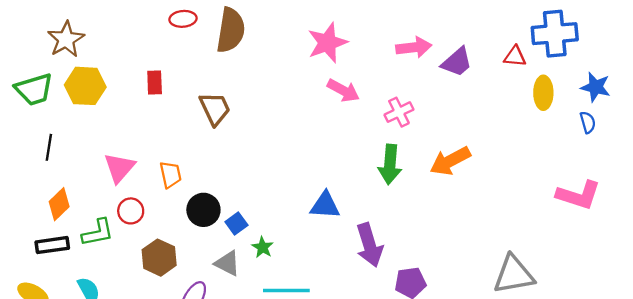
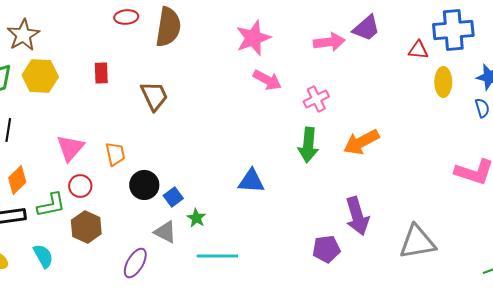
purple trapezoid: (457, 62) -> (366, 28), moved
purple arrow: (369, 245) -> (357, 216), moved
brown hexagon: (159, 258) -> (86, 227), moved

